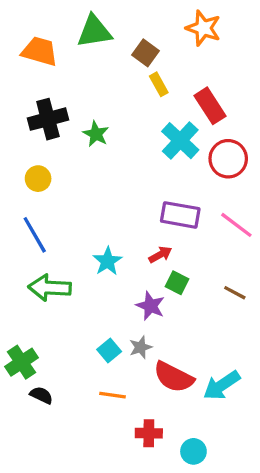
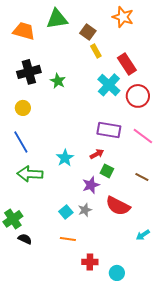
purple star: (150, 306) -> (91, 185), turned 30
red semicircle: (174, 377) -> (118, 206), moved
cyan arrow: (222, 385) -> (143, 235), moved, size x0.6

